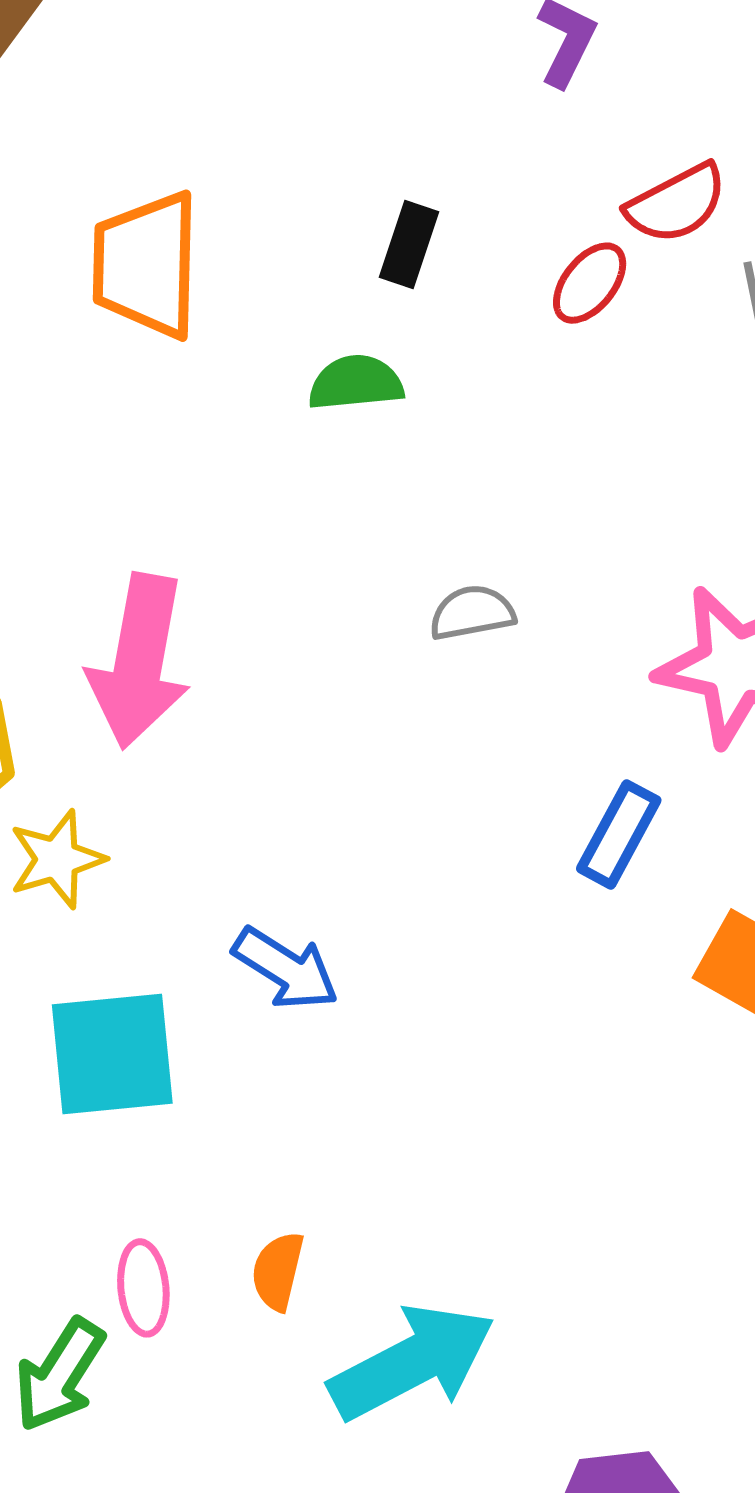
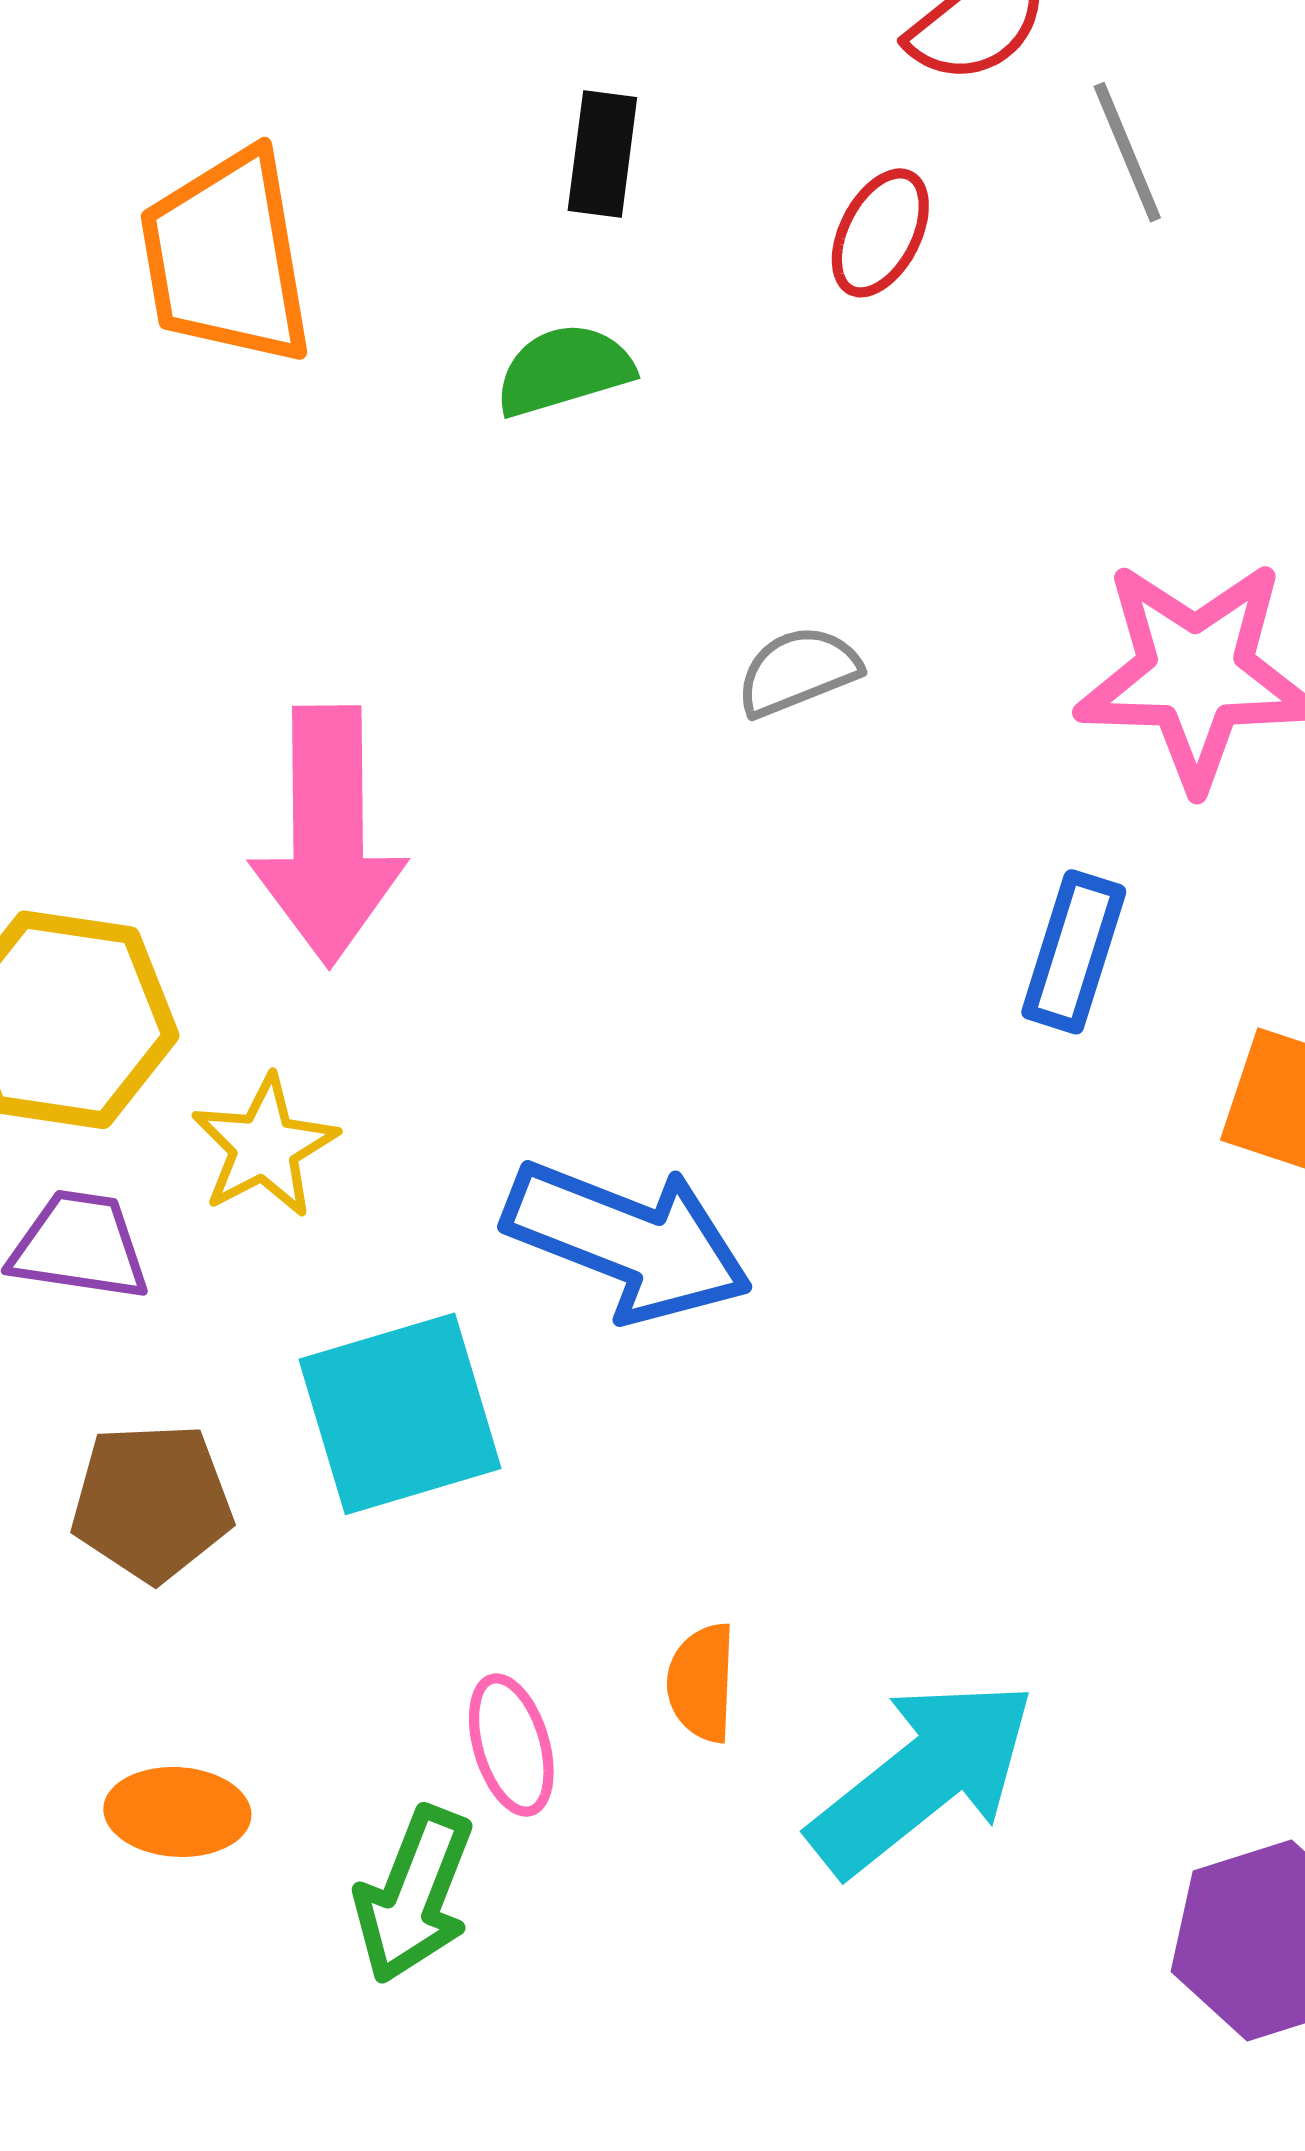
red ellipse: (590, 283) -> (880, 233), moved
blue arrow: (286, 969) -> (628, 1241), size x1.5

